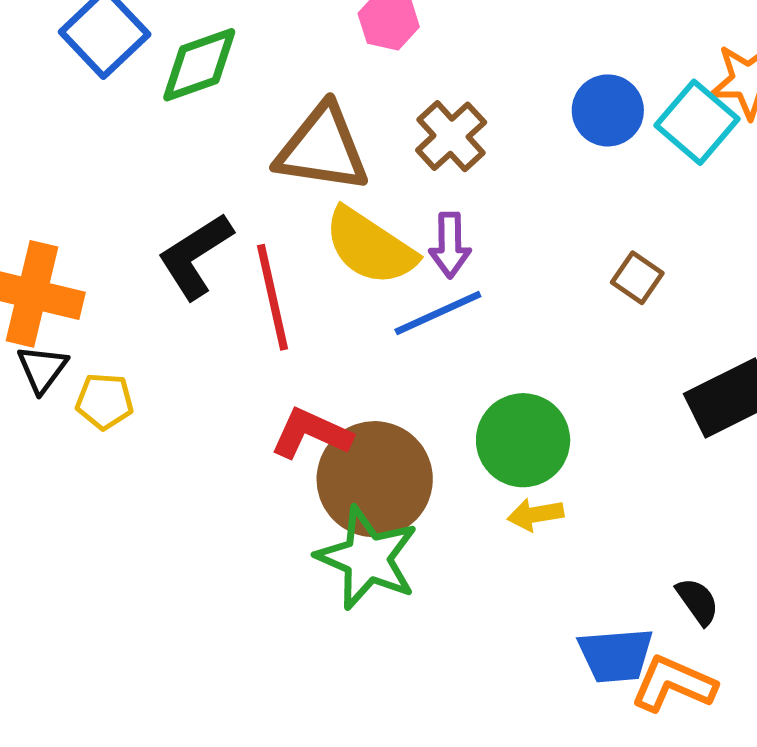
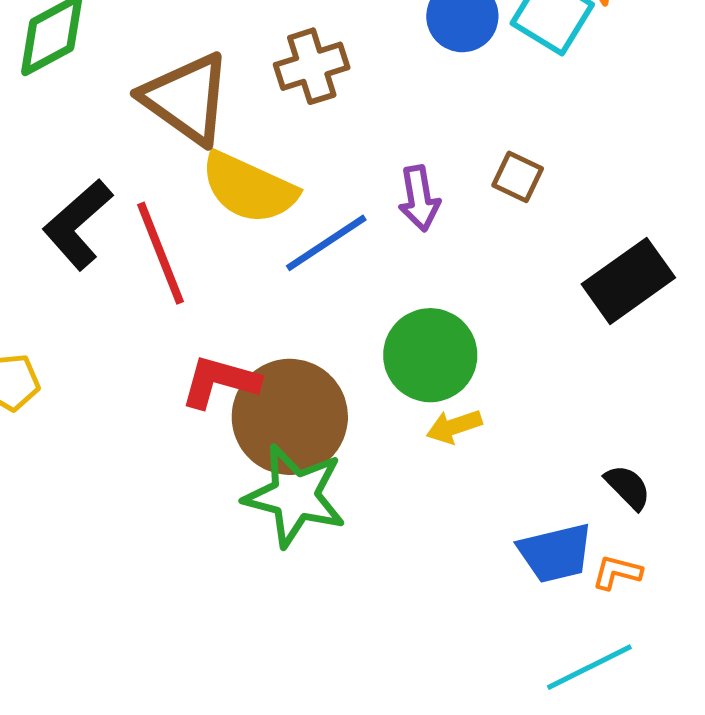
brown cross: (451, 136) -> (312, 66), turned 34
brown triangle: (322, 149) -> (186, 98), turned 36
purple arrow: (450, 245) -> (419, 198), moved
orange L-shape: (673, 684) -> (617, 572), size x0.6

